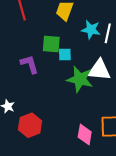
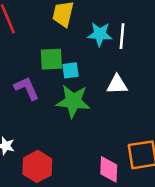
white triangle: (99, 70) -> (117, 84), size x0.7
green star: (80, 79) -> (73, 101), moved

